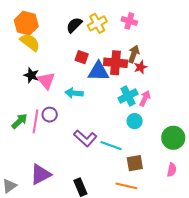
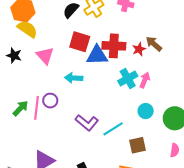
brown arrow: (134, 54) -> (154, 44), moved, turned -66
red square: (82, 57) -> (80, 42), size x1.5
black star: (31, 75) -> (14, 55), moved
pink triangle: (46, 81) -> (45, 56), moved
cyan circle: (135, 121) -> (146, 111), moved
cyan line: (111, 146) -> (113, 129), turned -50

